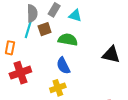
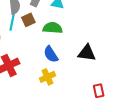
black triangle: (111, 55) -> (87, 53), moved

